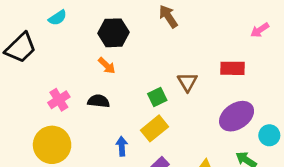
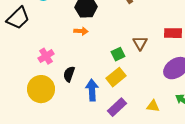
orange arrow: (107, 66) -> (81, 31), turned -40
black semicircle: (99, 101) -> (69, 74), moved, turned -77
blue arrow: (122, 146) -> (92, 90), size x1.5

